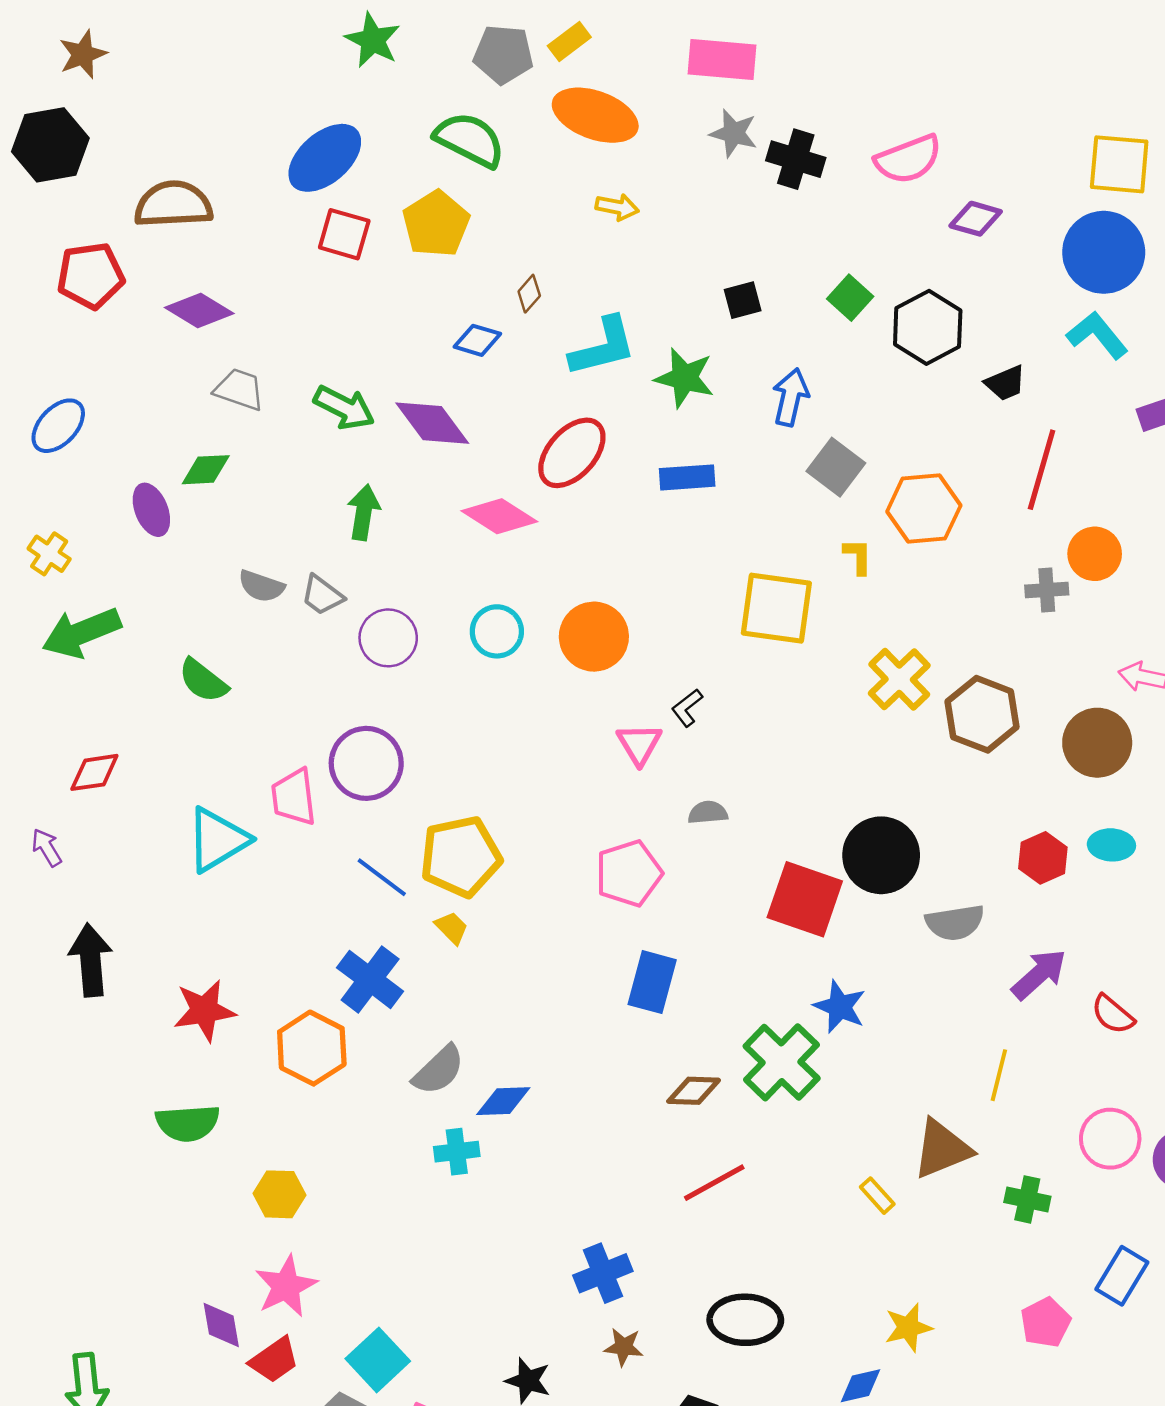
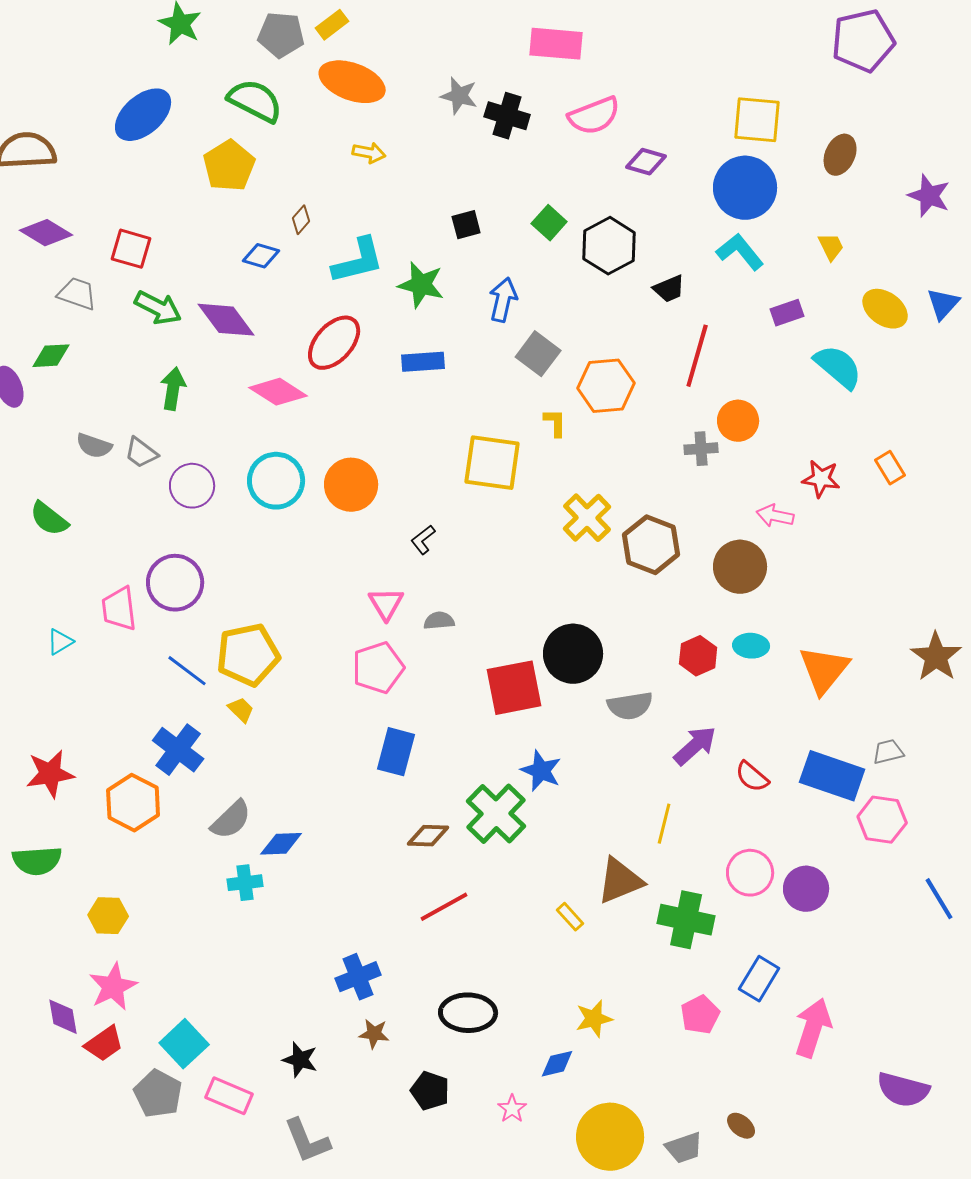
pink rectangle: (722, 60) -> (556, 44), moved
red square: (344, 234) -> (131, 249), moved
cyan circle: (497, 631) -> (276, 481), size x1.4
pink triangle: (639, 744) -> (386, 604), moved
cyan triangle: (217, 840) -> (60, 642), size x0.5
red square: (805, 899) -> (514, 688), turned -30
green cross: (1027, 1199) -> (686, 920), size x1.6

